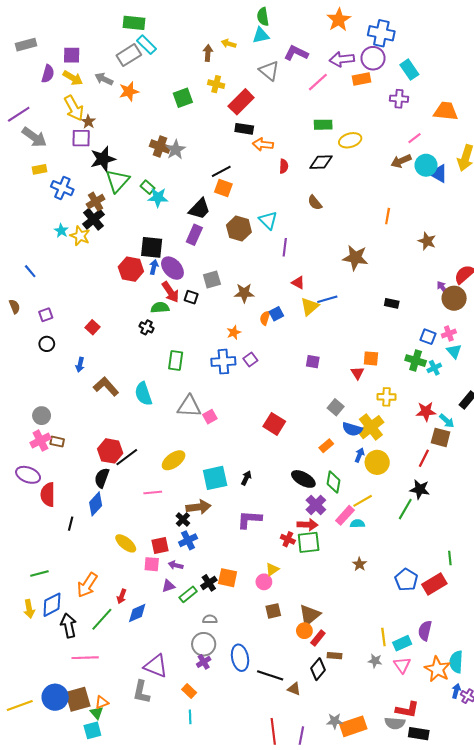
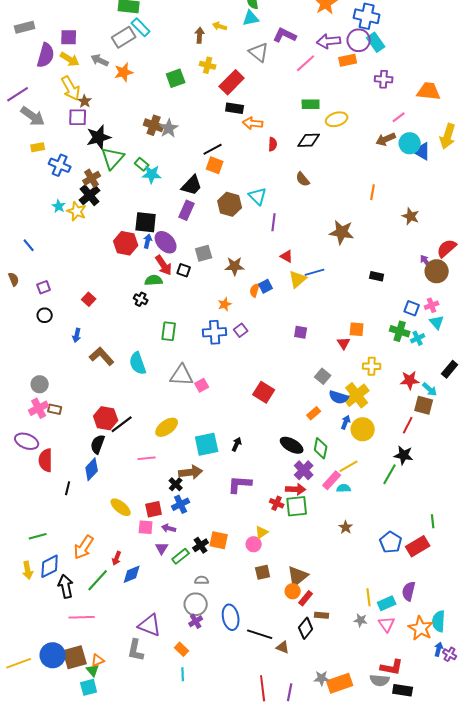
cyan rectangle: (409, 70) -> (376, 42), moved
purple semicircle: (48, 74) -> (46, 55), size x1.4
purple triangle: (168, 586) -> (162, 548), turned -40

